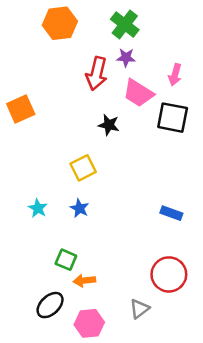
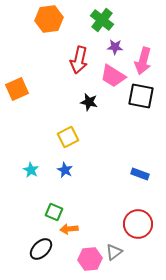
purple star: (126, 58) -> (115, 47), moved
pink arrow: (175, 75) -> (143, 61), size x1.5
pink hexagon: (89, 323) -> (90, 259), moved

